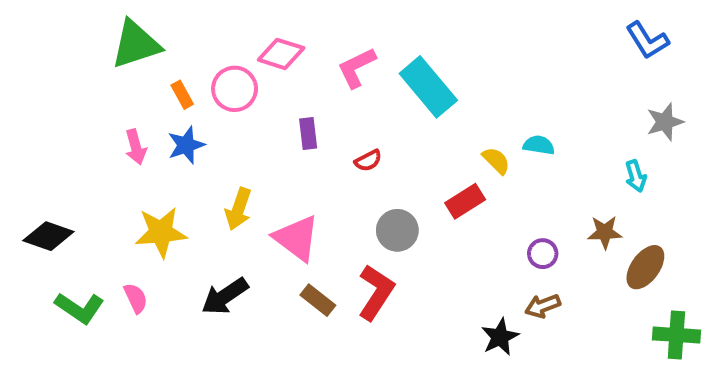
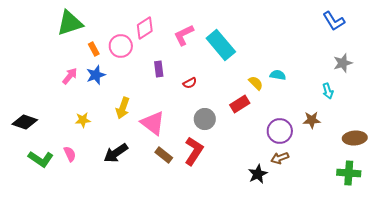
pink diamond: (281, 54) -> (145, 28), turned -50
pink arrow: (136, 147) -> (70, 76), turned -126
yellow star: (161, 232) -> (83, 120), size x0.6
purple circle: (543, 254) -> (280, 131), size x1.6
brown ellipse: (645, 267) -> (355, 138), moved, turned 50

